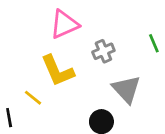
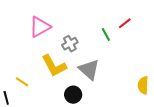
yellow L-shape: (57, 71) -> (54, 66), moved

